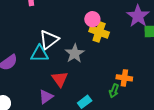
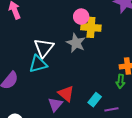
gray star: (75, 53) -> (76, 43), moved
red triangle: (60, 79) -> (66, 94), moved

